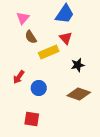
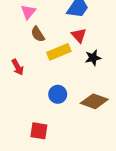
black star: (78, 65) -> (93, 58), moved
red arrow: (19, 77) -> (18, 67), moved, turned -64
blue circle: (39, 88) -> (58, 94), moved

